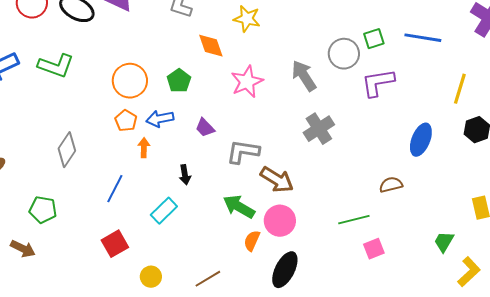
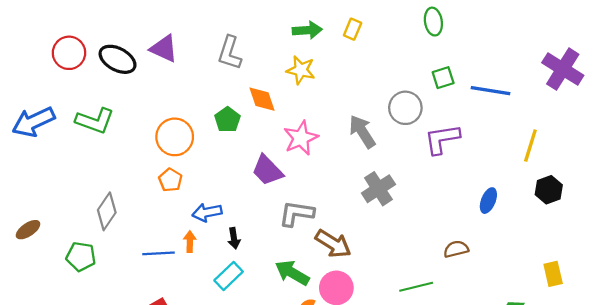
green square: (374, 39) -> (443, 78), moved
green pentagon: (179, 81) -> (227, 120), moved
blue arrow: (160, 119) -> (207, 212), moved
purple trapezoid: (205, 128) -> (267, 170), moved, size x1.5
blue ellipse: (421, 140) -> (488, 201), size x0.7
orange arrow: (144, 148) -> (190, 241), moved
blue line: (115, 189) -> (158, 253), turned 60
green pentagon: (43, 210) -> (81, 257), moved
cyan rectangle: (164, 211) -> (229, 276), moved

